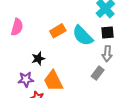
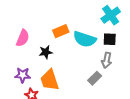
pink semicircle: (17, 27) -> (23, 38), moved
cyan semicircle: (83, 36) -> (85, 39), turned -35
black star: (38, 59) -> (46, 52), moved

